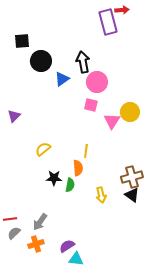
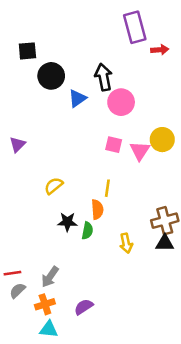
red arrow: (122, 10) -> (160, 50), moved
pink square: (91, 105) -> (114, 145), moved
black triangle: (132, 195) -> (165, 243), turned -35
cyan triangle: (76, 259) -> (49, 329), moved

